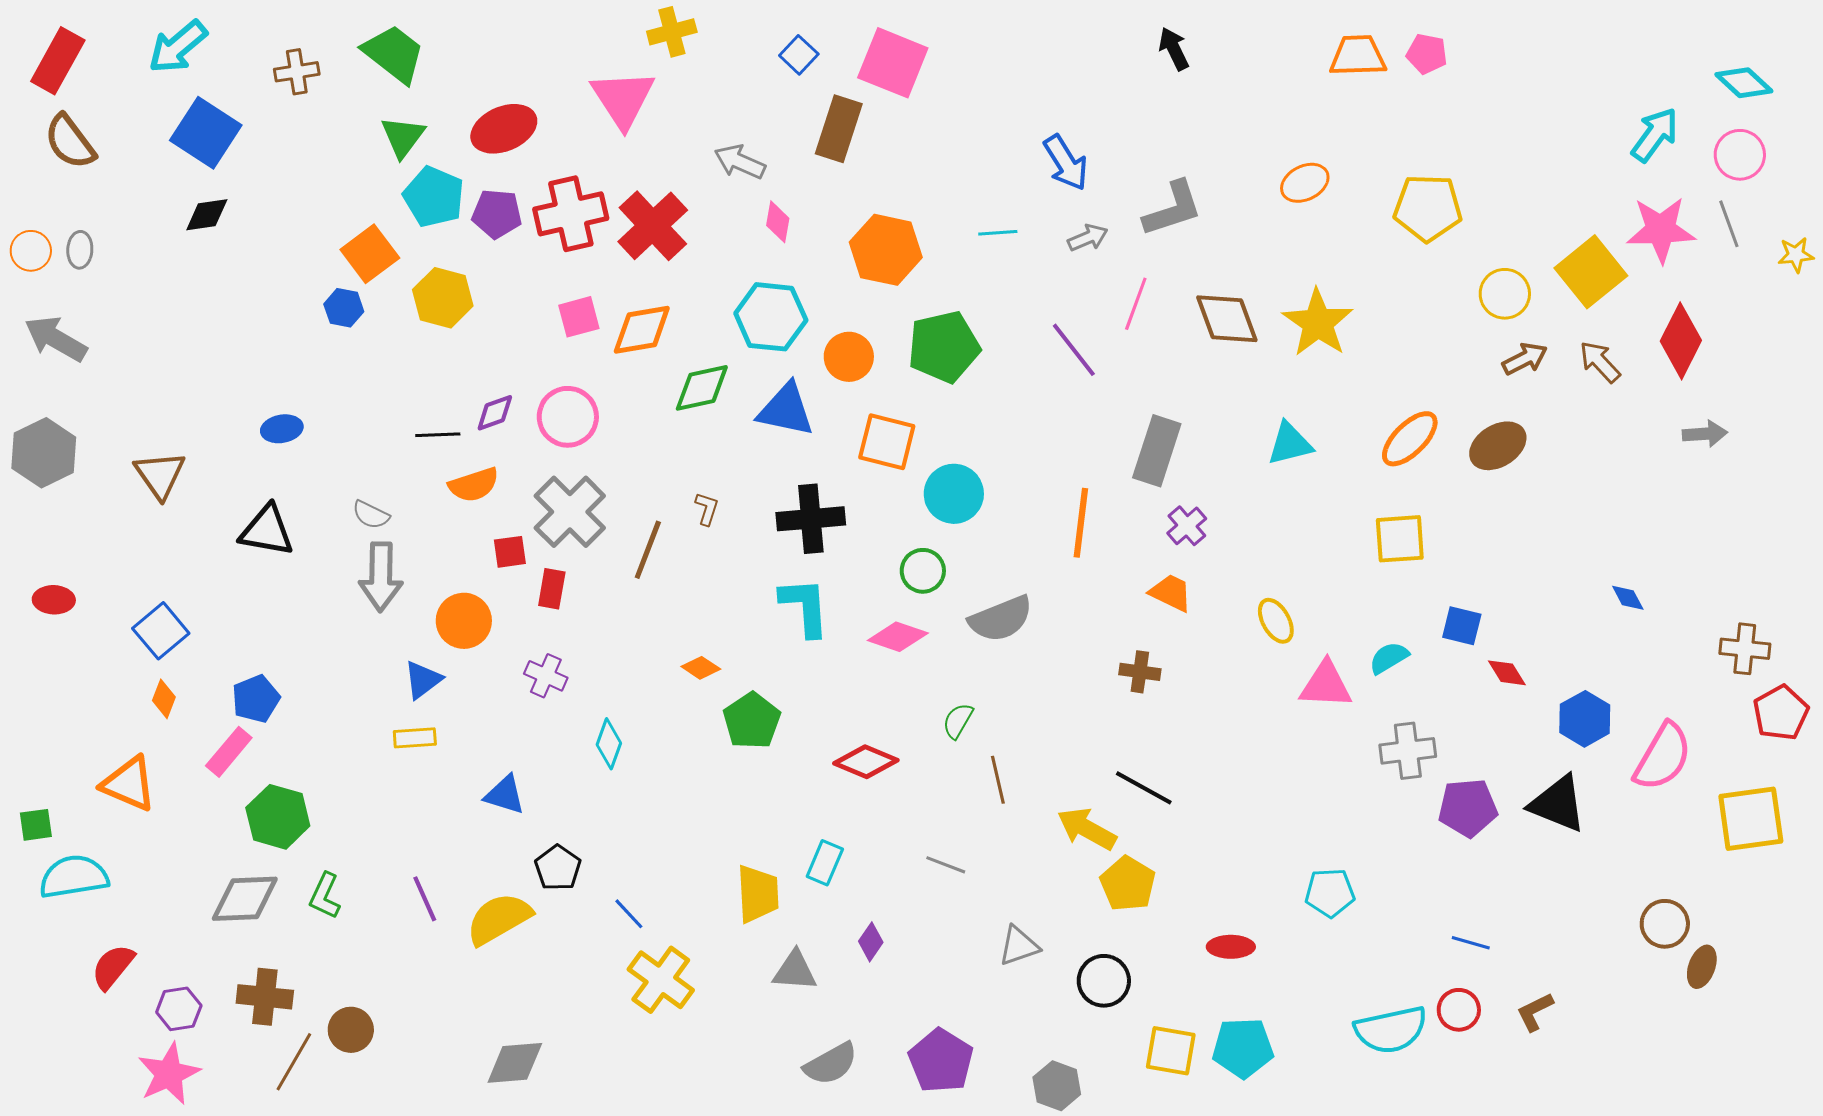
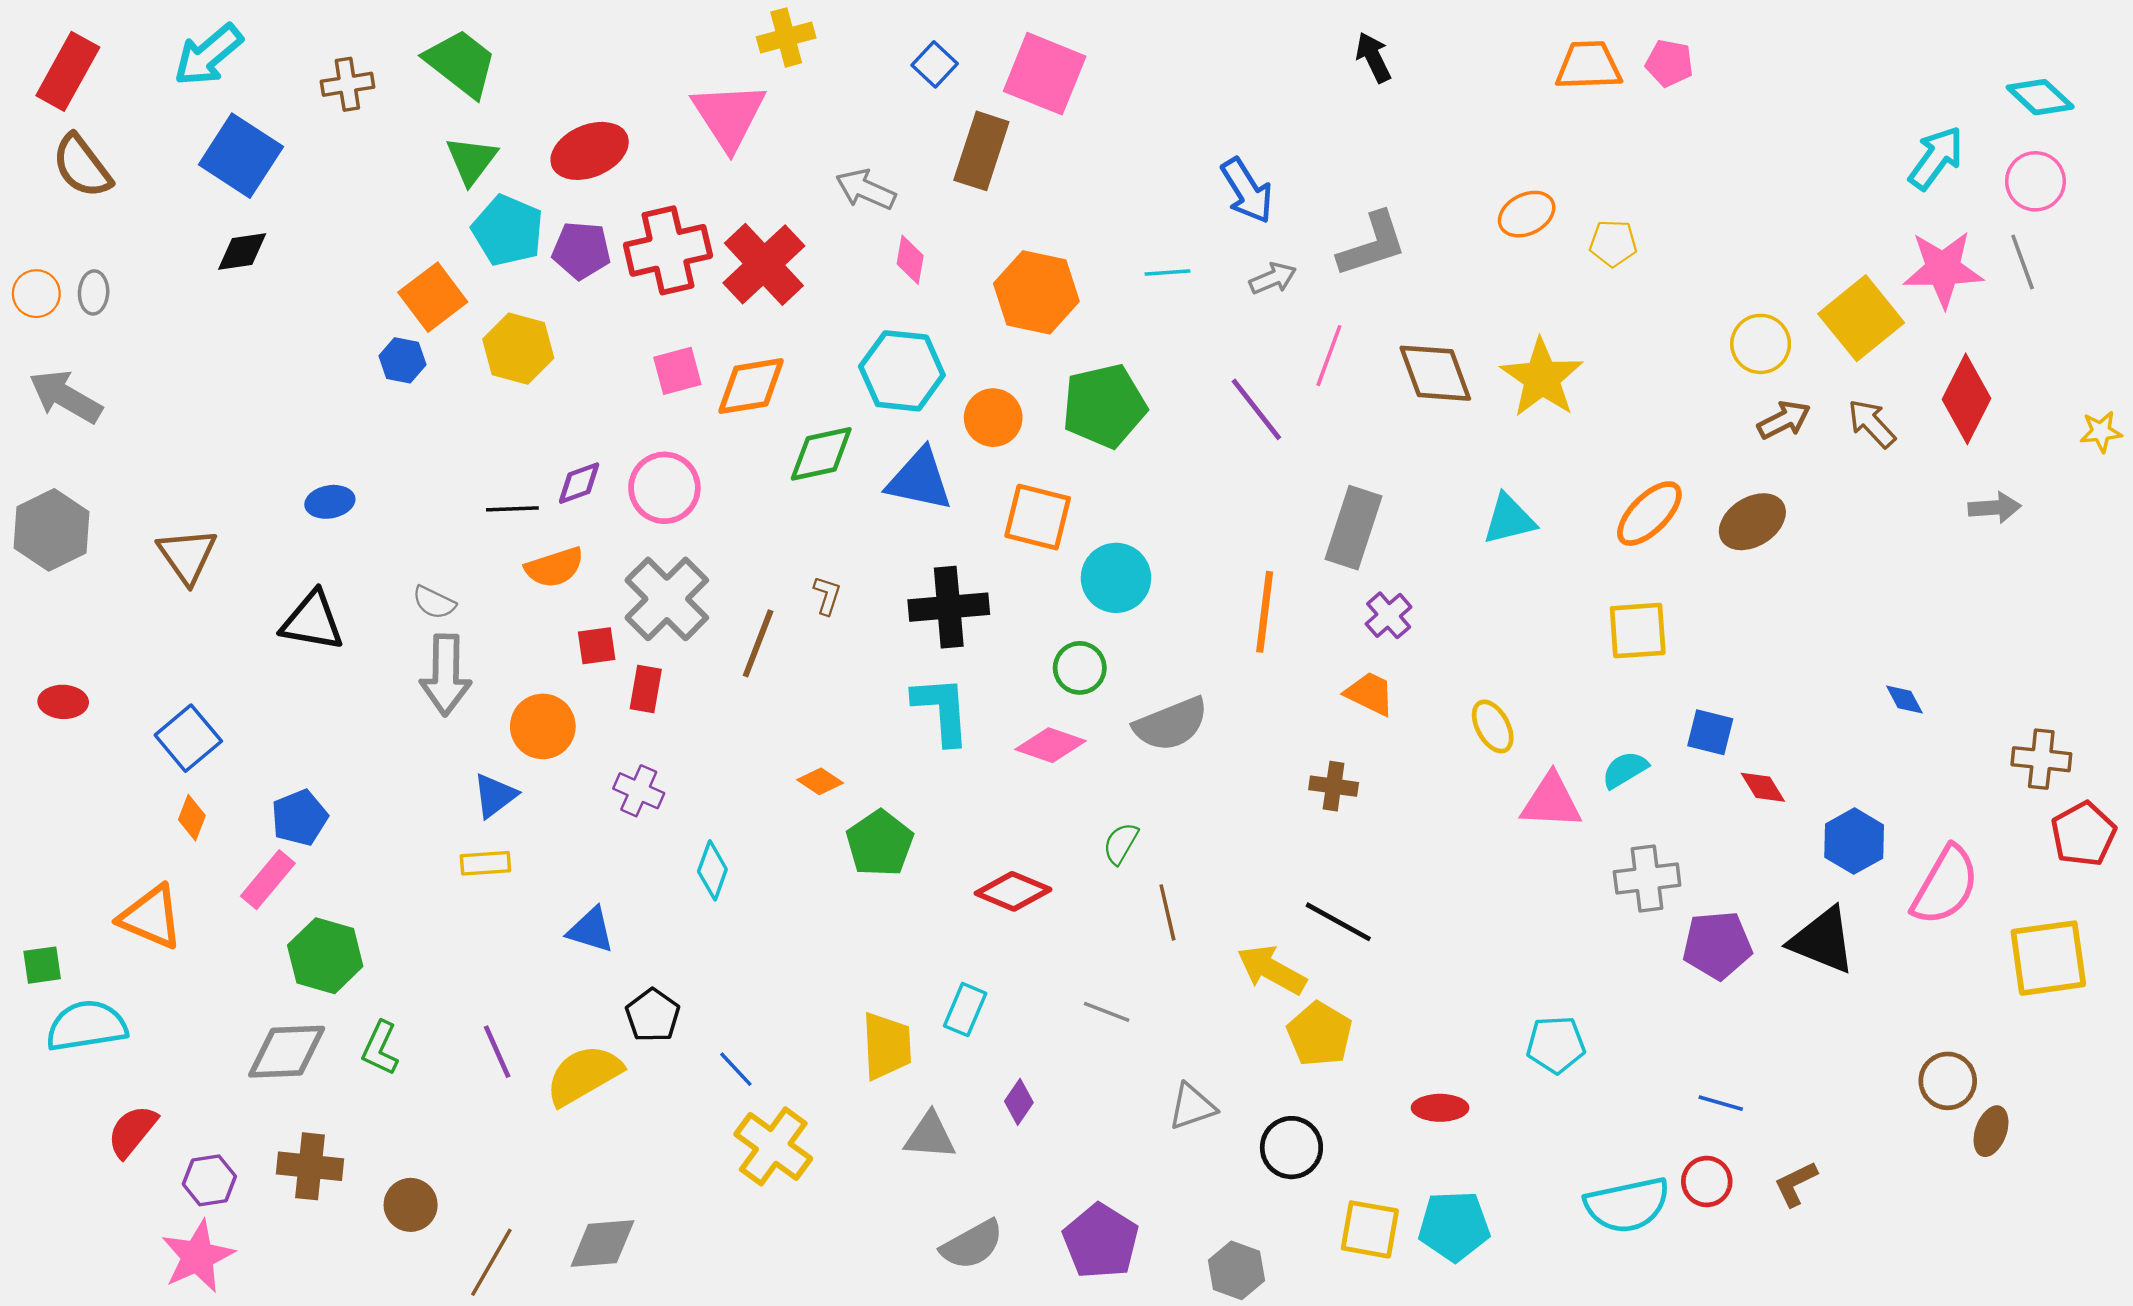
yellow pentagon: (1428, 208) -> (1613, 243), moved, size x0.6
yellow star: (1796, 255) -> (2101, 432), moved
brown line: (294, 1062) -> (491, 1262), moved

